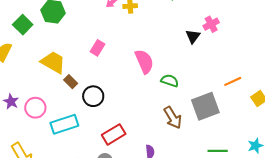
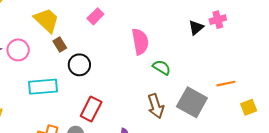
gray square: (205, 106) -> (192, 102), turned 36
pink circle: (35, 108) -> (18, 50), moved
red rectangle: (114, 134) -> (91, 109), turned -45

